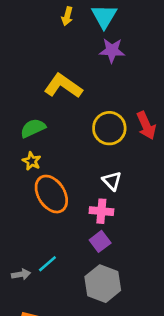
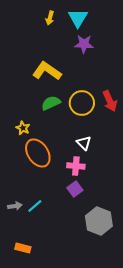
green semicircle: (33, 128) -> (51, 103), moved
gray arrow: (21, 274) -> (15, 206), moved
gray hexagon: (103, 284) -> (99, 221), moved

